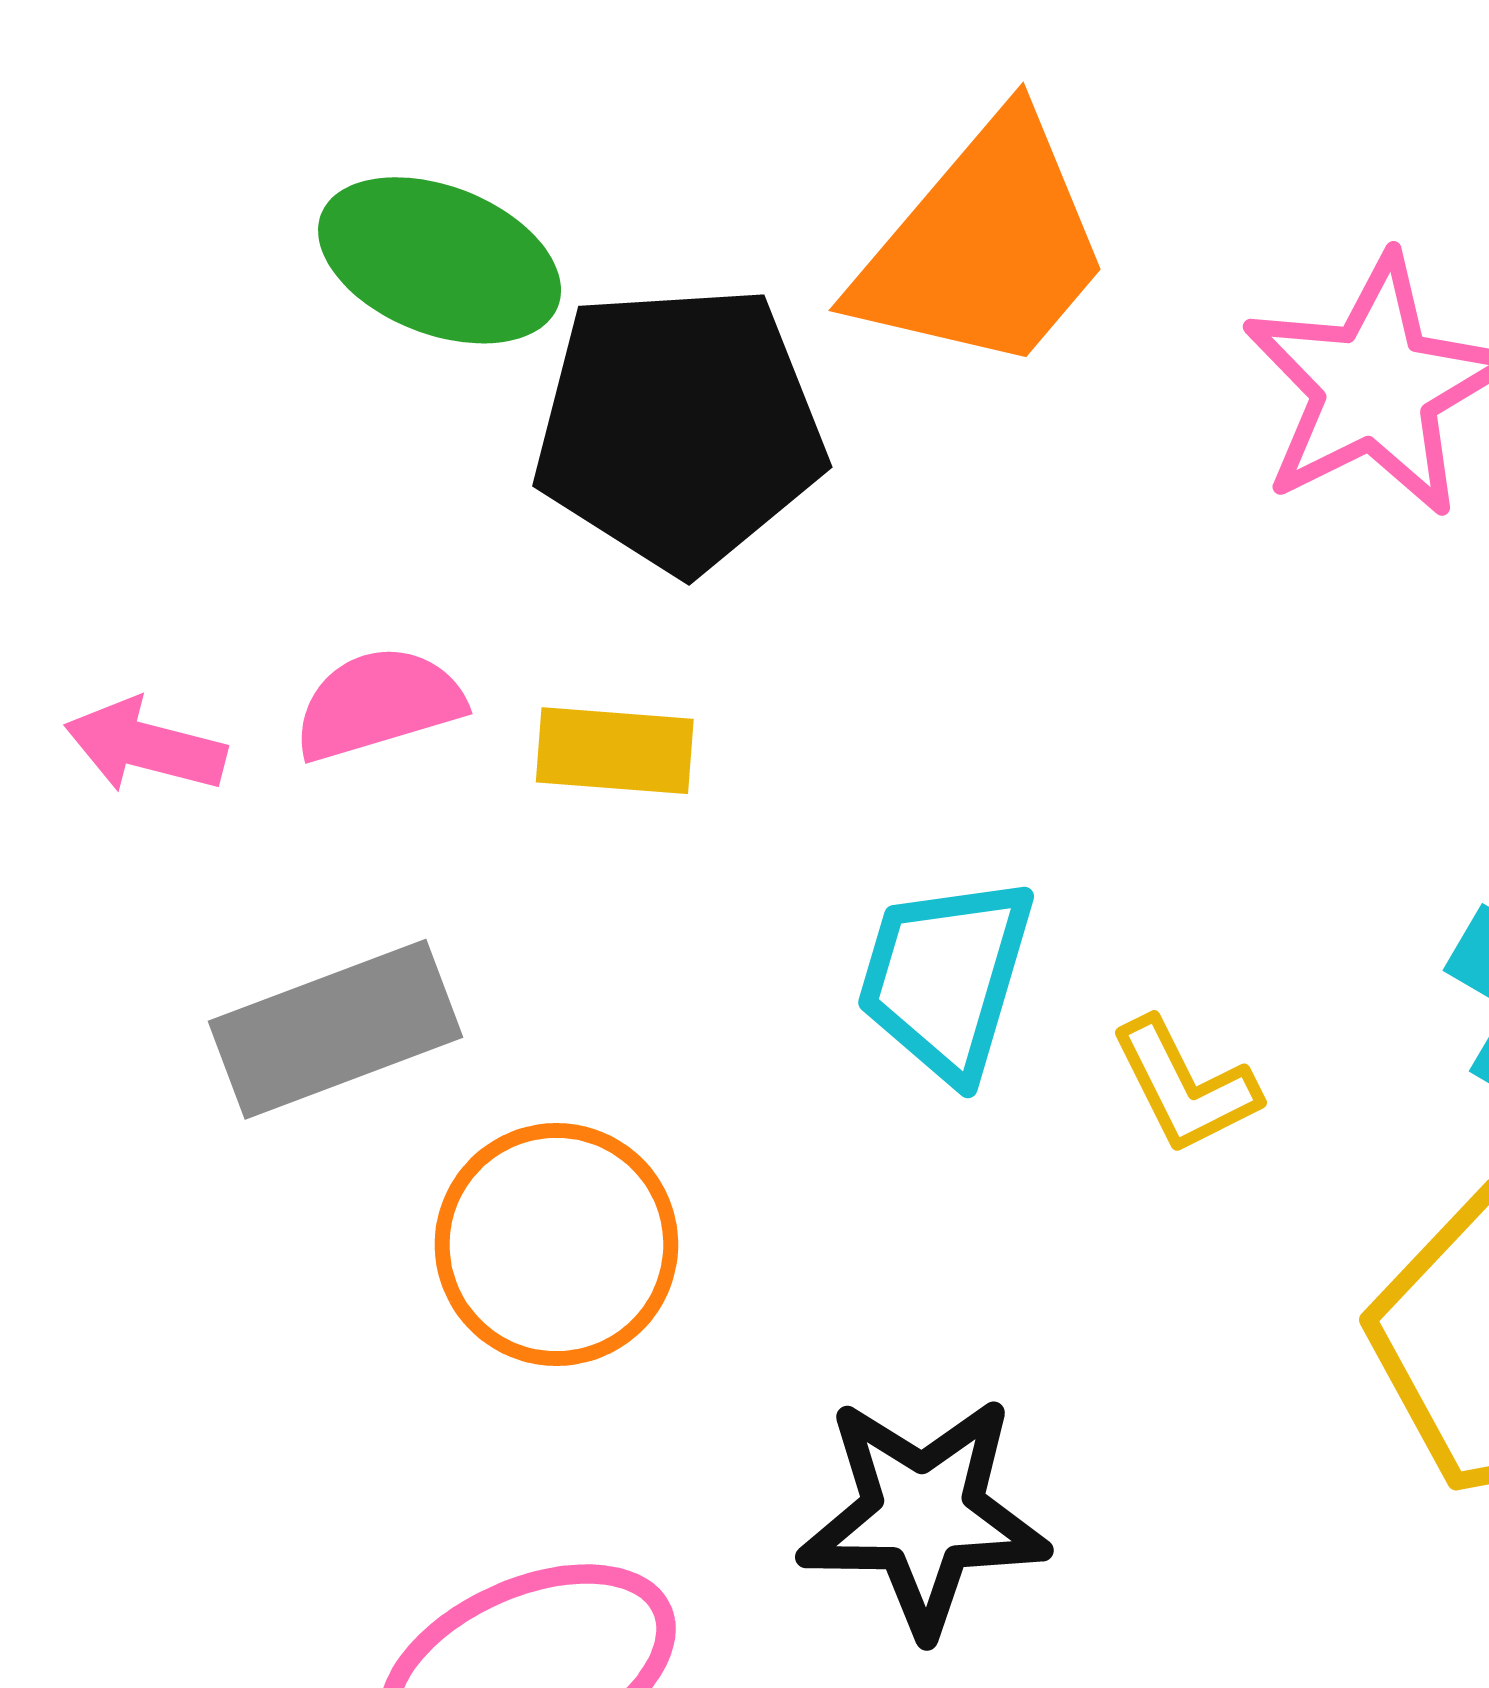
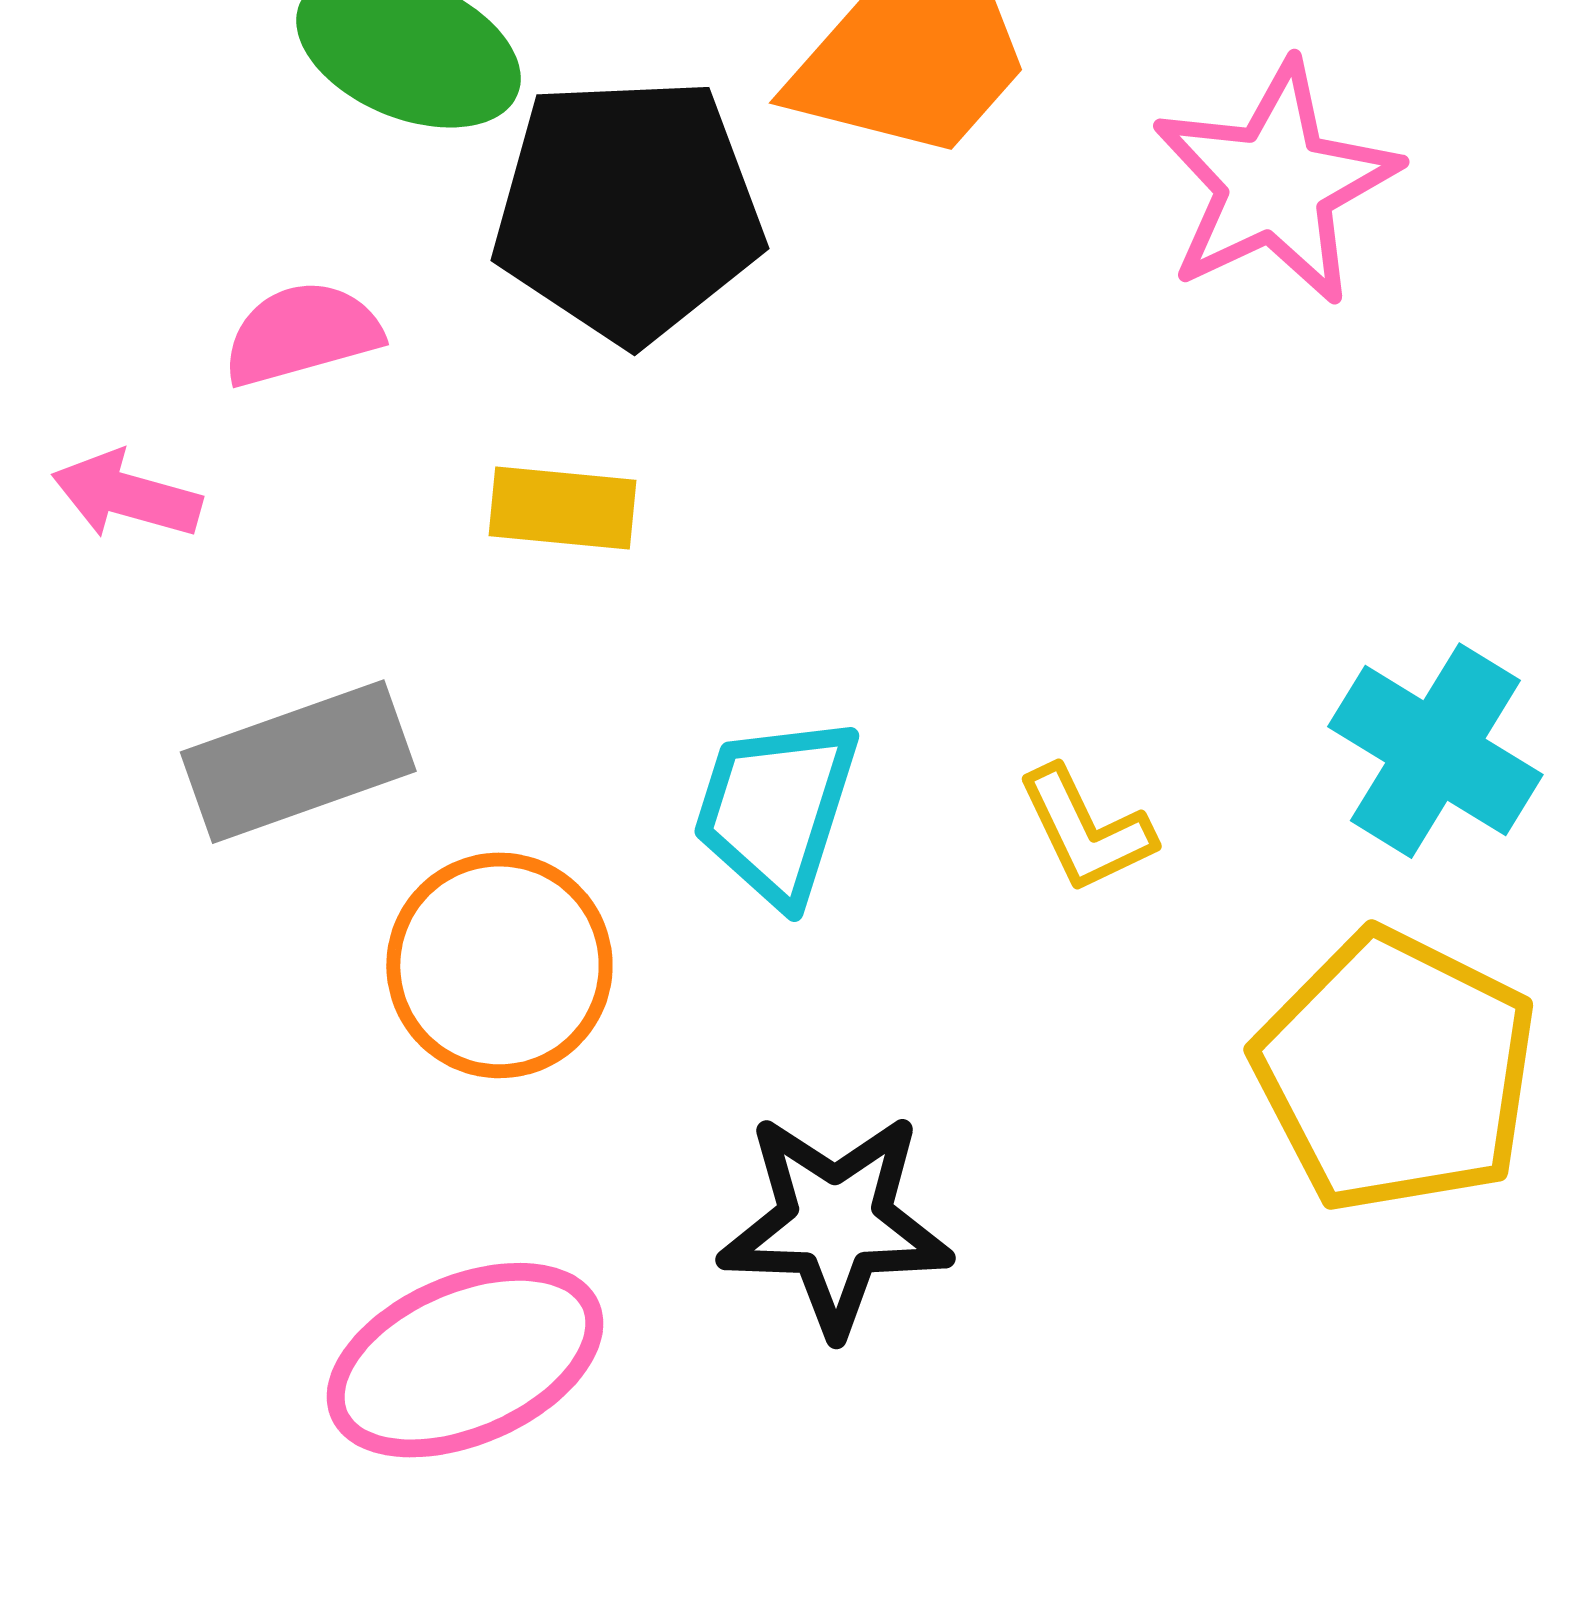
pink semicircle: (378, 704) -> (302, 334), moved
cyan trapezoid: (946, 978) -> (776, 810), moved

